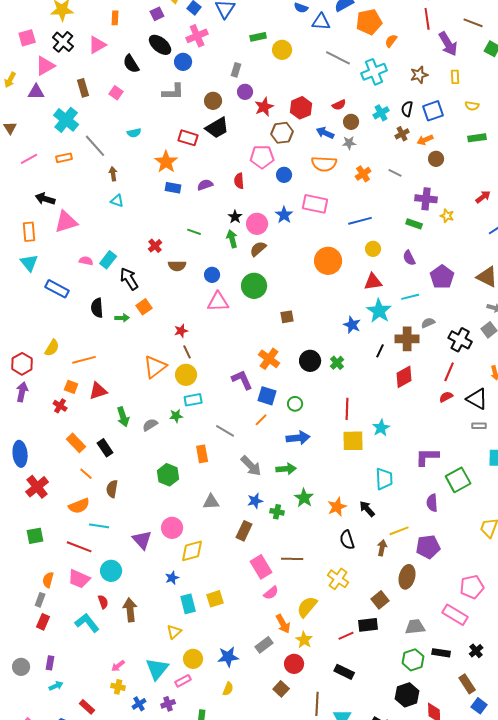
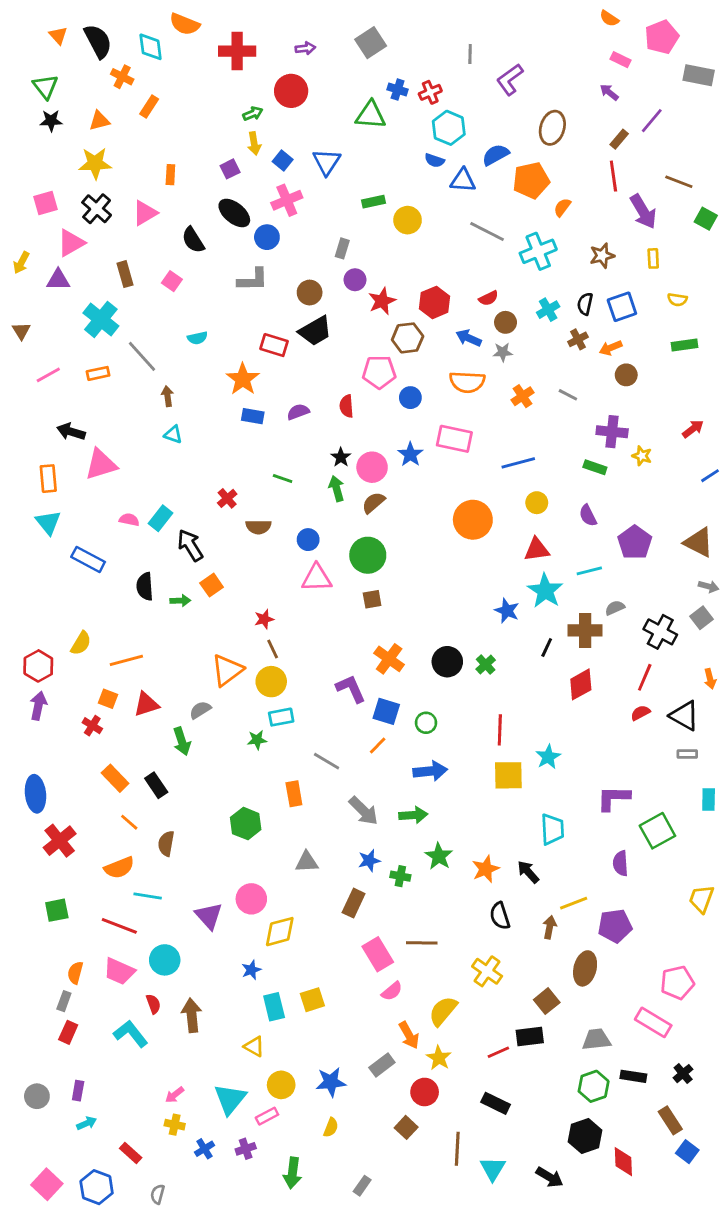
brown square: (287, 317) -> (372, 599), moved
gray semicircle: (150, 425) -> (200, 710), moved
yellow triangle: (174, 632) -> (254, 1047), turned -49

